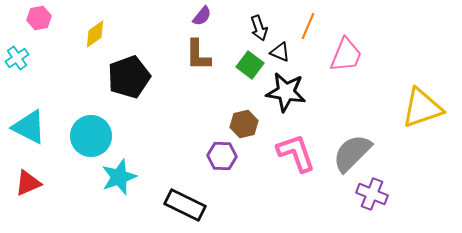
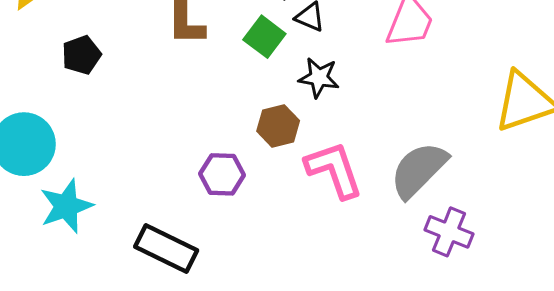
black pentagon: (129, 77) -> (81, 55), size x0.6
black star: (286, 92) -> (319, 78), size x0.7
brown hexagon: (244, 124) -> (278, 126), moved

